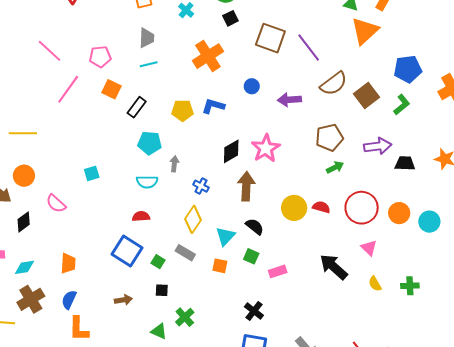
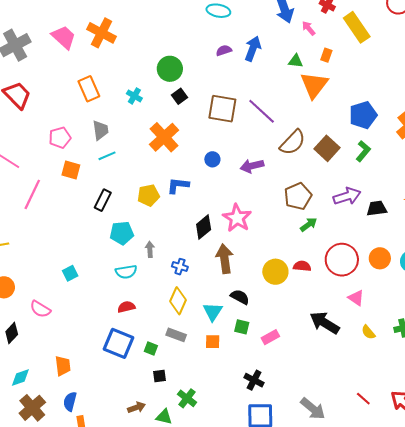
pink pentagon: (100, 57) -> (60, 138), moved
orange square: (111, 89) -> (71, 170), moved
brown arrow: (123, 300) -> (136, 407), moved

